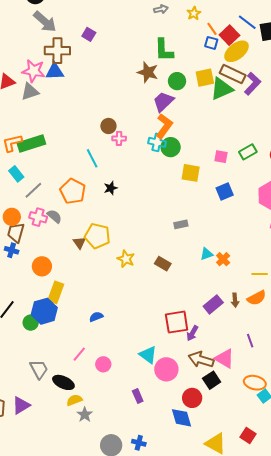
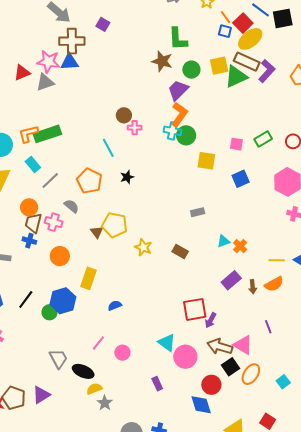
pink cross: (38, 217) -> (54, 222), moved
yellow rectangle: (56, 292) -> (89, 278), moved
purple rectangle: (213, 304) -> (231, 280), moved
orange ellipse: (255, 383) -> (251, 374), moved, turned -70

